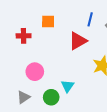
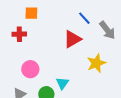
blue line: (90, 19) -> (84, 18), turned -56
orange square: (48, 21) -> (31, 13), moved

